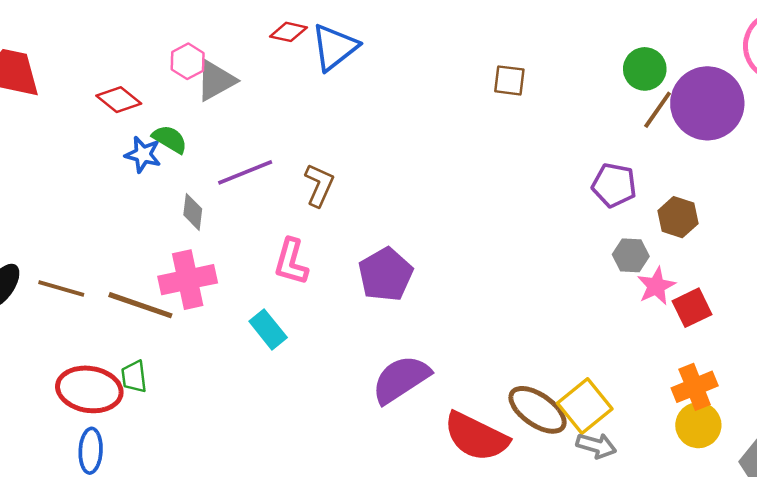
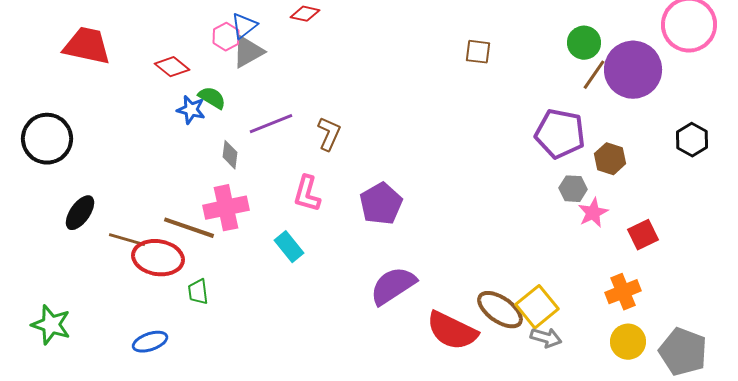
blue triangle: (334, 47) -> (244, 26), moved, size x0.7
purple pentagon: (614, 185) -> (560, 134), size x1.4
brown line: (61, 289) -> (127, 240), moved
red square: (692, 308) -> (643, 235), moved
green trapezoid: (134, 377) -> (198, 292), moved
red ellipse: (89, 389) -> (158, 258), moved
yellow circle: (698, 425) -> (628, 342), moved
blue ellipse: (91, 451) -> (150, 342), turned 68

